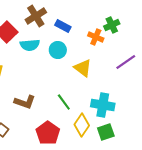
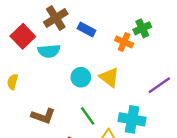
cyan circle: (58, 50) -> (81, 77), moved
purple line: (126, 62) -> (159, 85), moved

